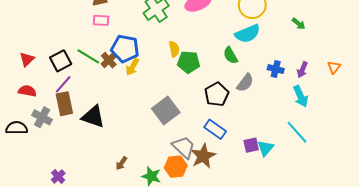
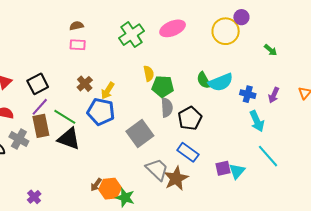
cyan semicircle: (248, 34) -> (221, 82), moved
blue pentagon: (125, 49) -> (101, 112), moved
green line: (88, 56) -> (65, 117), moved
gray semicircle: (245, 83) -> (167, 107), moved, turned -42
cyan arrow: (301, 96) -> (257, 121), moved
orange hexagon: (176, 167) -> (110, 189), moved

